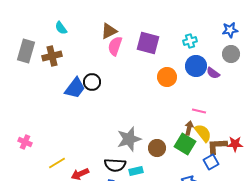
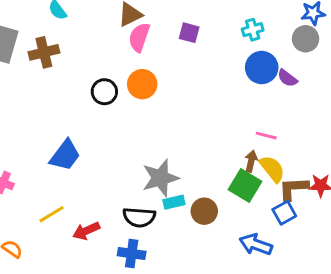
purple square: (148, 43) -> (189, 33), size x0.6
gray circle: (231, 54) -> (306, 39), moved
orange circle: (167, 77) -> (142, 84), moved
blue trapezoid: (75, 88) -> (65, 155), moved
brown circle: (157, 148) -> (204, 211), moved
cyan rectangle: (136, 171) -> (174, 202), moved

